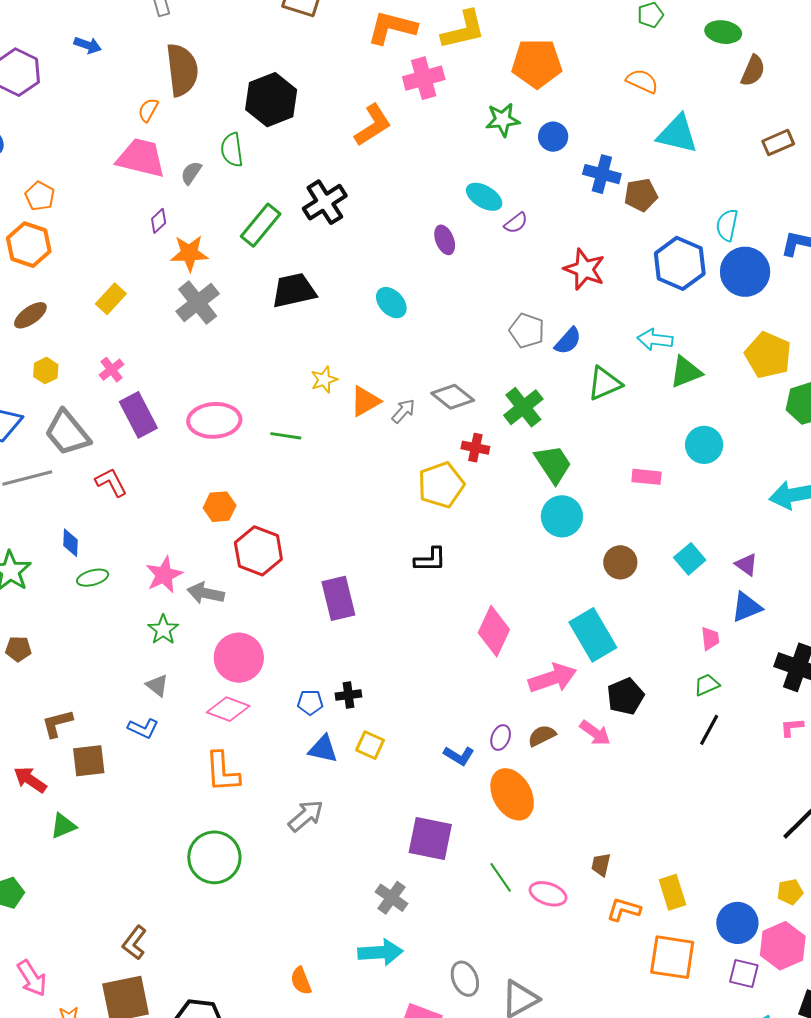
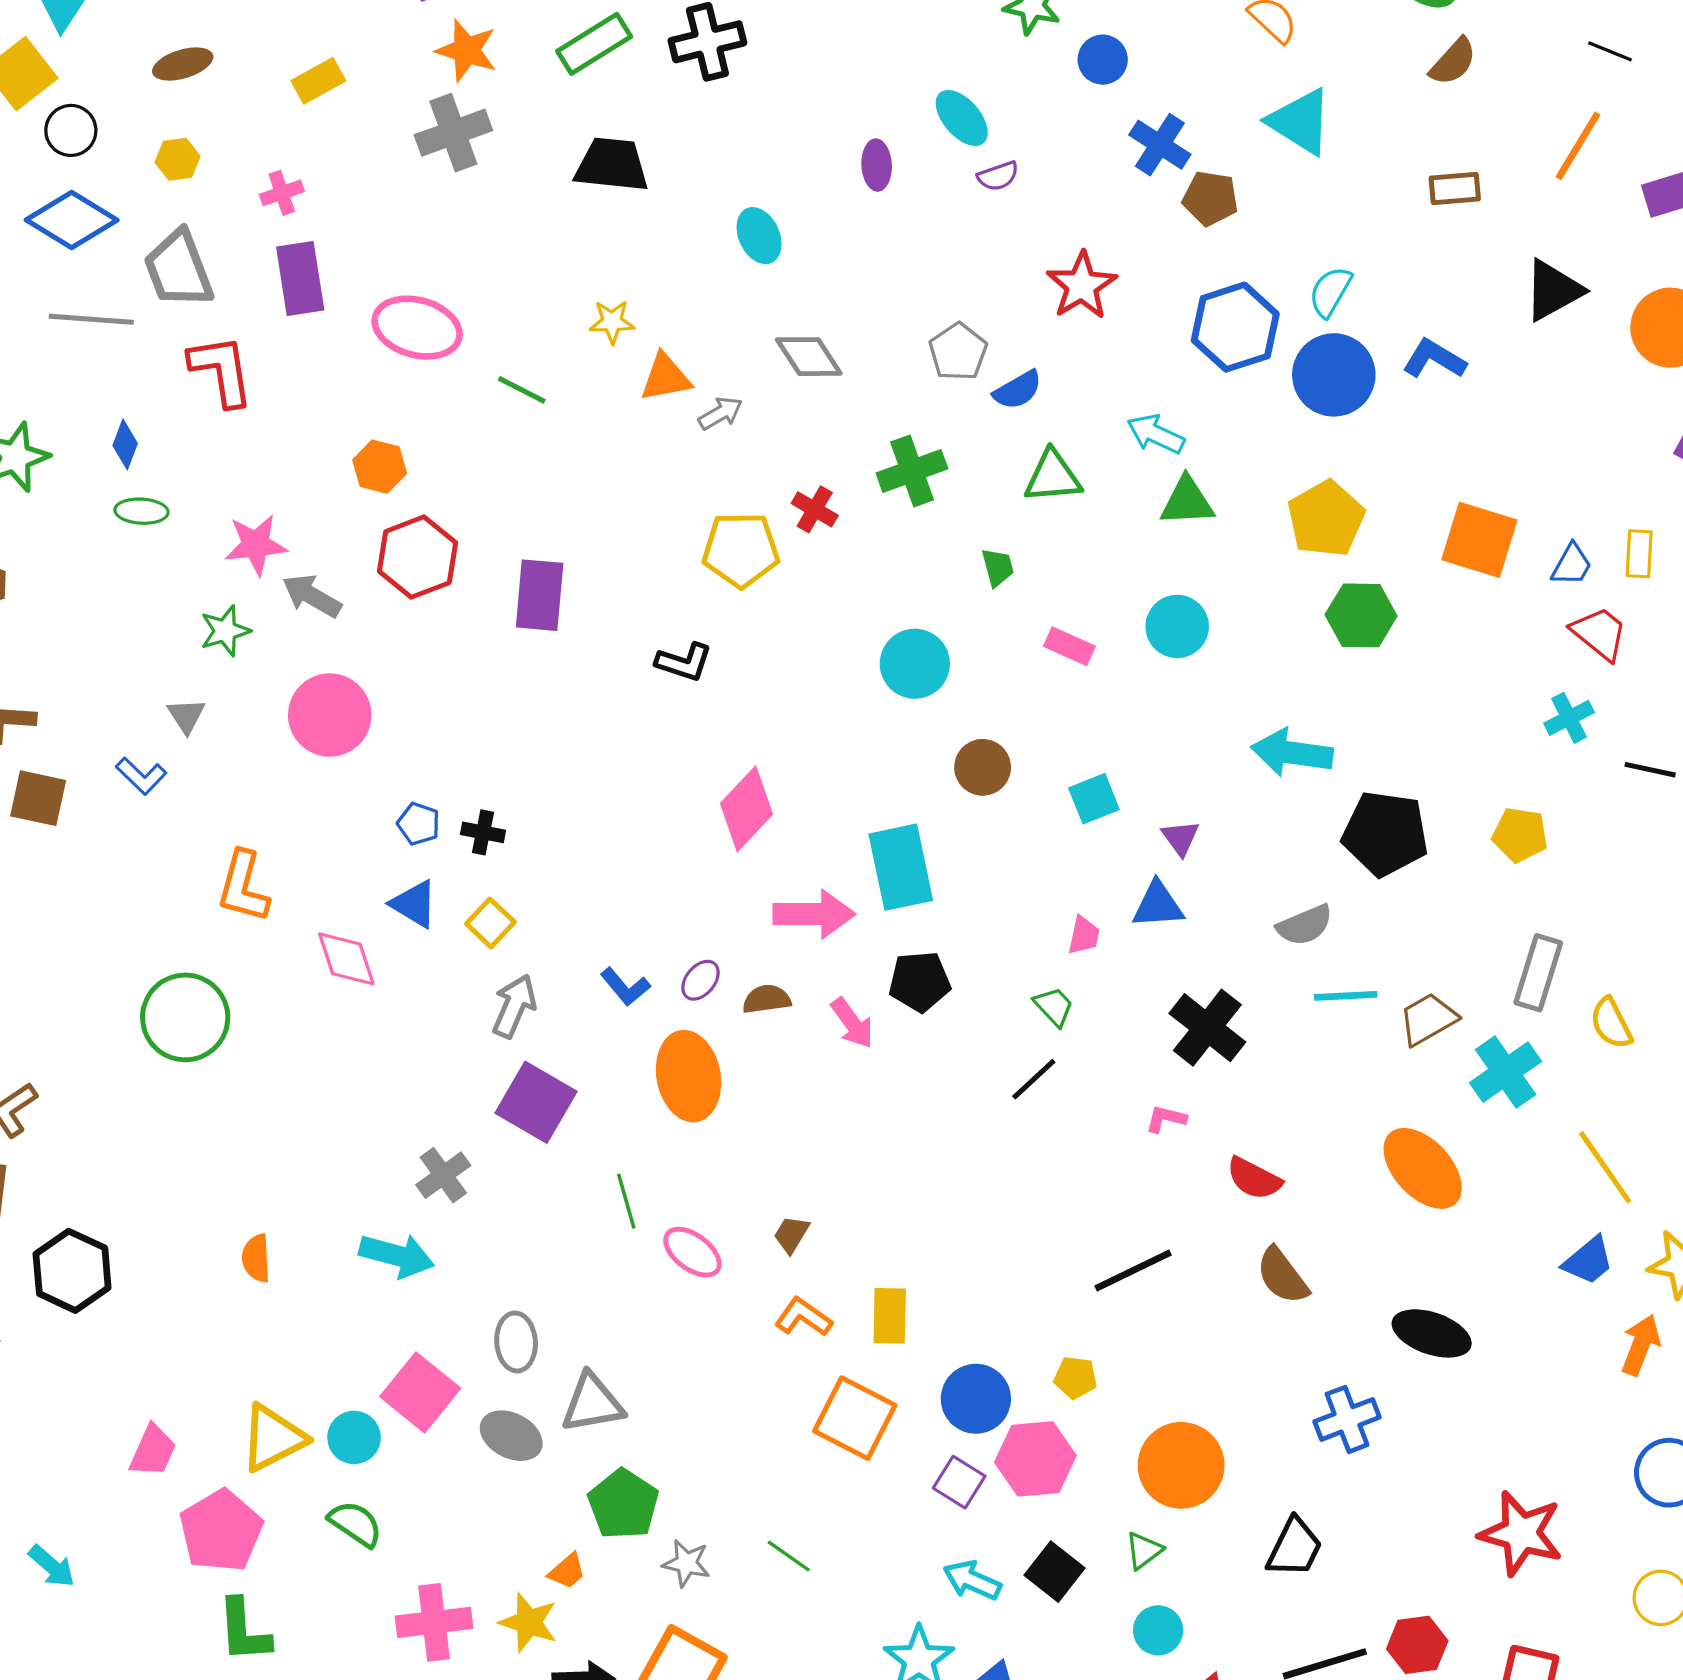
gray diamond: (453, 397) -> (809, 357), moved
green trapezoid: (553, 464) -> (998, 567), moved, size x0.6
red L-shape: (111, 482) -> (221, 370), size x1.4
purple rectangle: (338, 598) -> (540, 595), moved
green trapezoid: (707, 685) -> (1054, 1006), turned 52
pink diamond: (228, 709) -> (346, 959), moved, turned 33
gray arrow: (306, 816) -> (514, 1006), moved, turned -45

